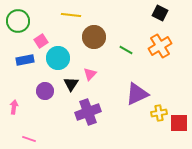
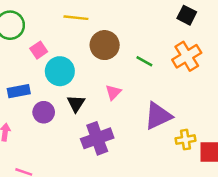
blue rectangle: (25, 60) -> (19, 91), moved
pink triangle: (90, 74) -> (113, 92), moved

